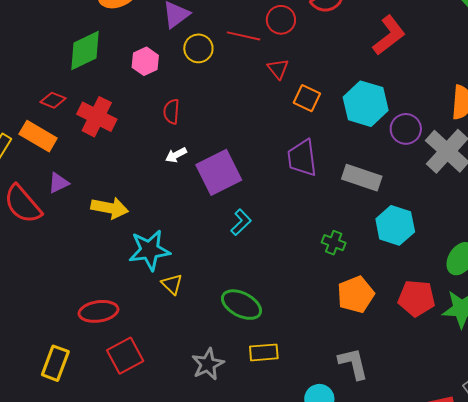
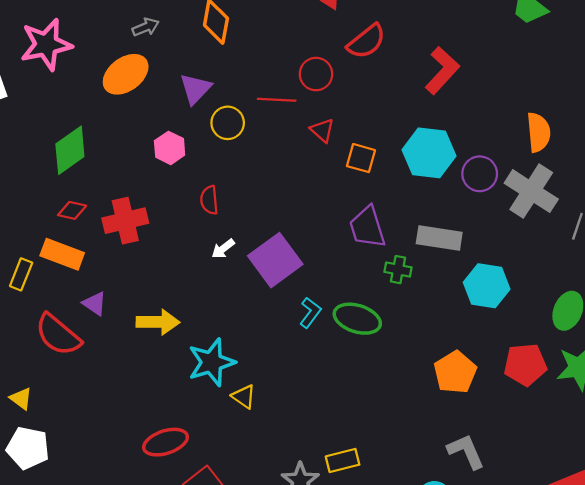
green diamond: (85, 51) -> (70, 150), moved
red cross: (97, 117) -> (125, 221), turned -30
purple triangle: (58, 183) -> (95, 304), turned -50
green cross: (334, 243) -> (398, 270), moved
green ellipse: (241, 305) -> (357, 319), moved
yellow rectangle: (264, 352) -> (343, 461), moved

